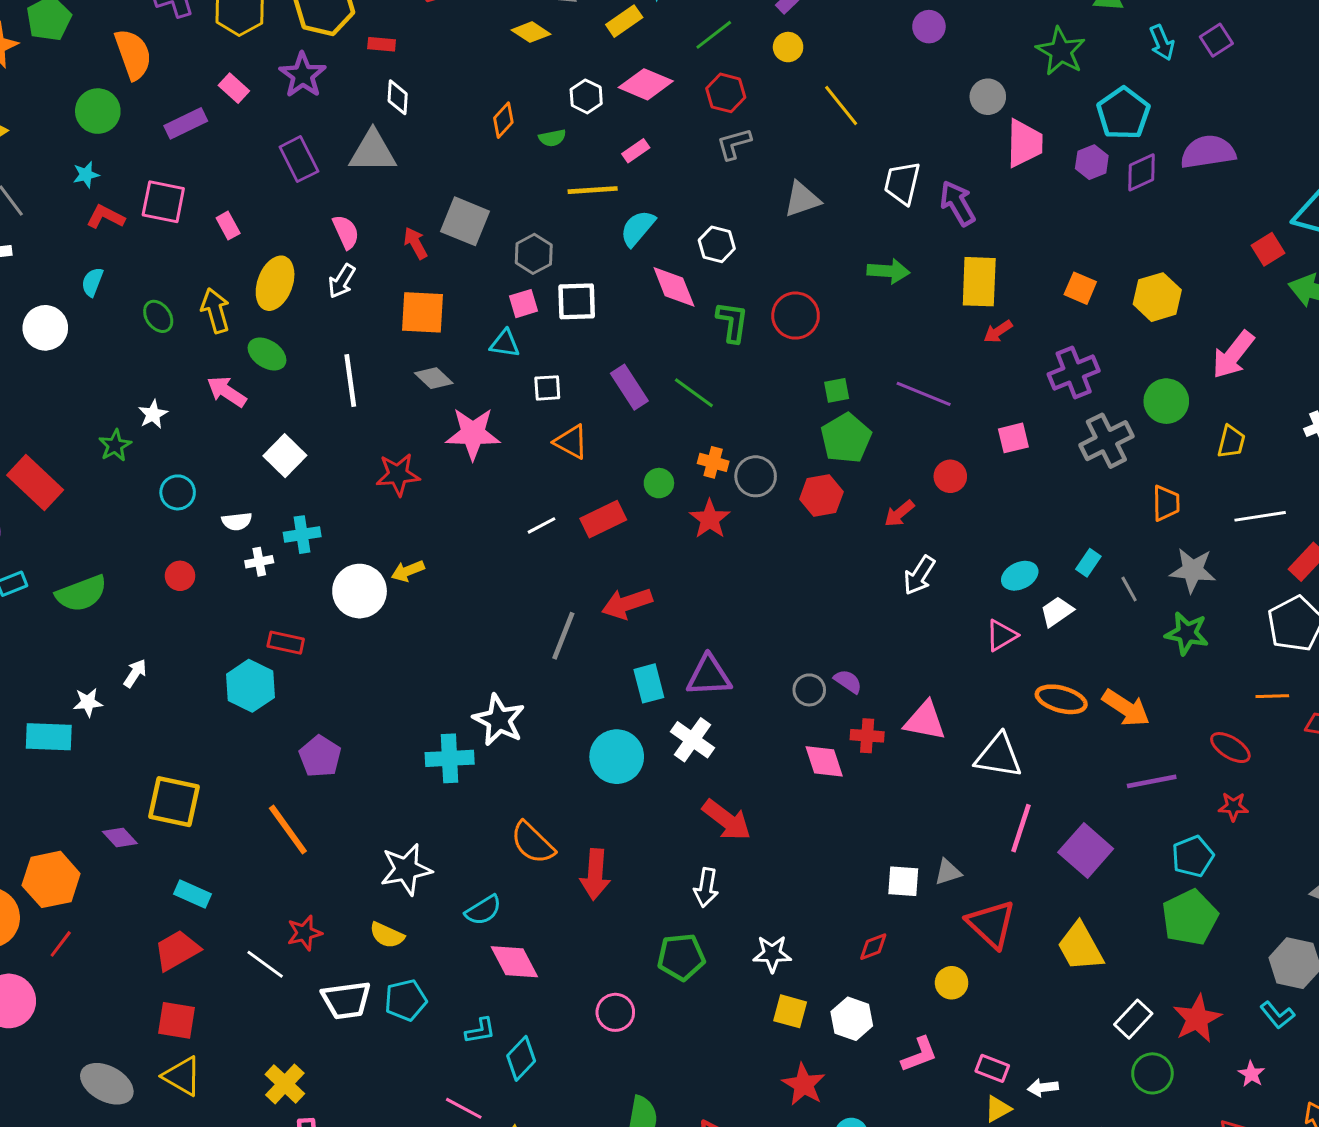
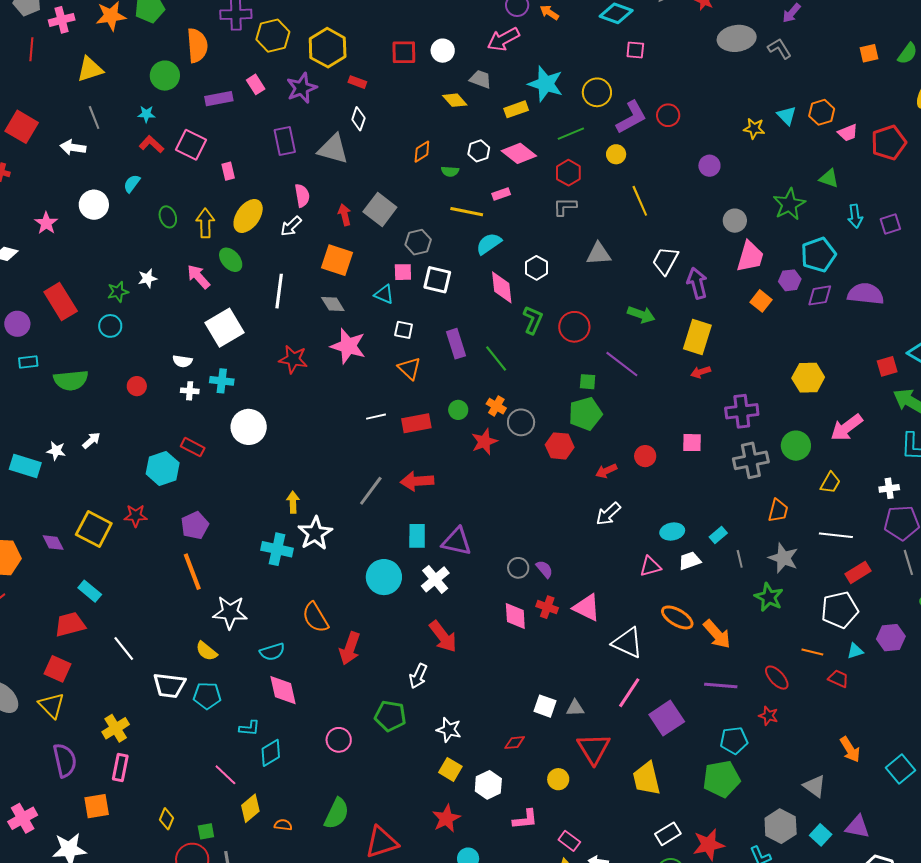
orange square: (1080, 288) -> (761, 301), moved
purple line: (924, 394) -> (622, 364), moved
white square: (285, 456) -> (225, 328), size x1.4
cyan circle: (178, 492) -> (110, 326), moved
yellow arrow: (408, 571) -> (293, 502), moved, turned 95
orange line: (288, 830) -> (192, 572), moved
red star: (304, 933) -> (136, 516), moved

